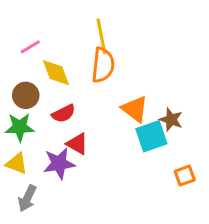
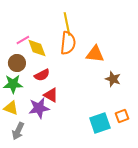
pink line: (30, 47) -> (23, 40), moved
orange triangle: (135, 109) -> (95, 54), moved, turned -30
cyan square: (151, 136) -> (100, 123), moved

